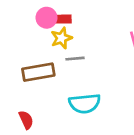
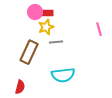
brown rectangle: (38, 72) -> (29, 52), turned -55
red semicircle: (26, 120) -> (20, 87), turned 40

